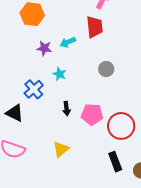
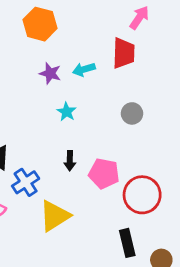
blue cross: (34, 89) -> (26, 182), moved
yellow triangle: (61, 149) -> (55, 216), size x1.4

